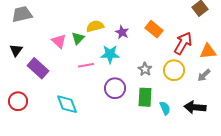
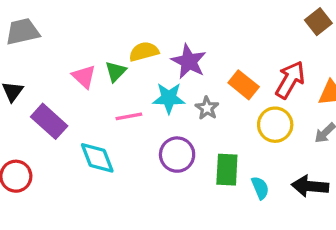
orange rectangle: (154, 29) -> (244, 85), moved
purple star: (122, 32) -> (189, 61), size x1.5
gray star: (145, 69) -> (207, 108), moved
cyan diamond: (67, 104) -> (97, 158), moved

